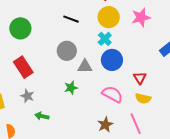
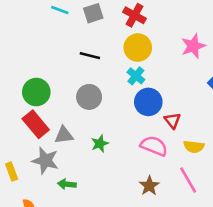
pink star: (141, 17) -> (193, 46), moved
green circle: (20, 28) -> (36, 92), moved
gray triangle: (85, 66) -> (64, 135), moved
red triangle: (140, 78) -> (172, 120), moved
gray star: (27, 96) -> (45, 161), size x1.5

